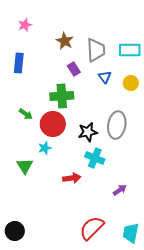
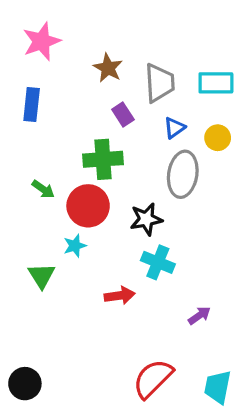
pink star: (25, 25) -> (42, 41), size x1.6
blue triangle: (105, 77) -> (174, 128), turned 32
gray ellipse: (117, 125) -> (183, 174), moved

